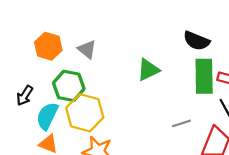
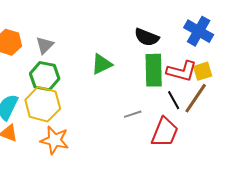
gray triangle: (87, 49) -> (45, 45), turned 36
green hexagon: (69, 86) -> (45, 76), moved

